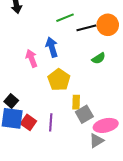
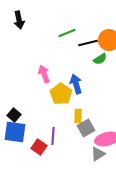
blue arrow: (52, 47) -> (76, 84), moved
pink arrow: (31, 58) -> (44, 74), moved
green semicircle: (99, 58) -> (100, 59), moved
red square: (28, 122) -> (39, 147), moved

